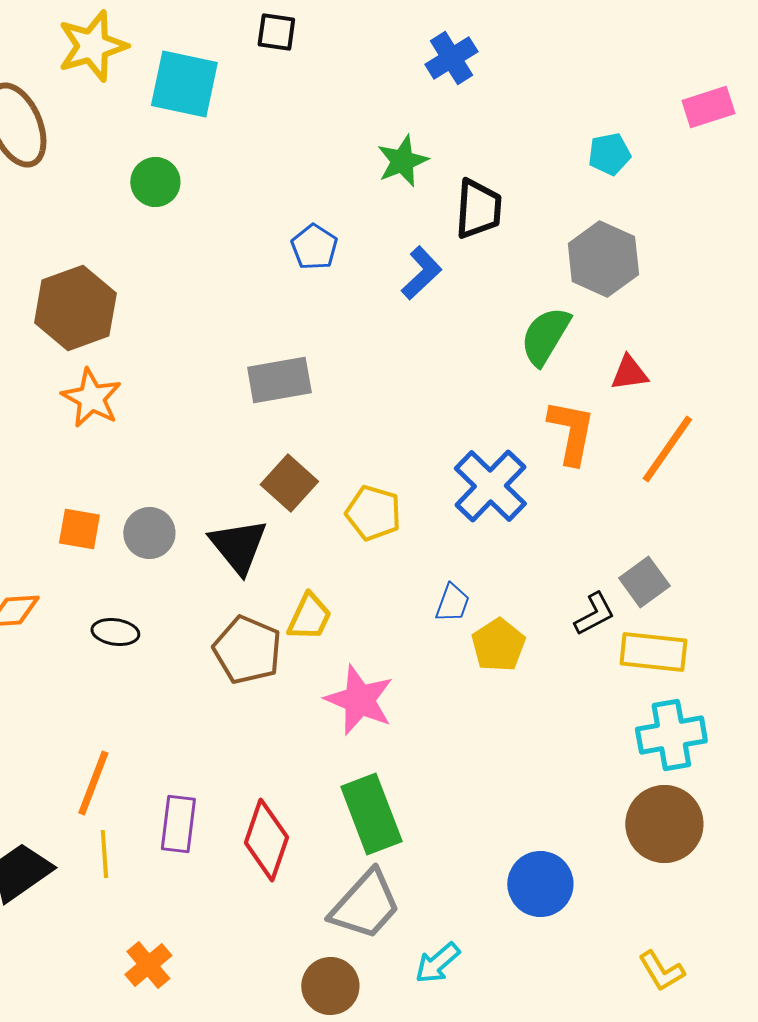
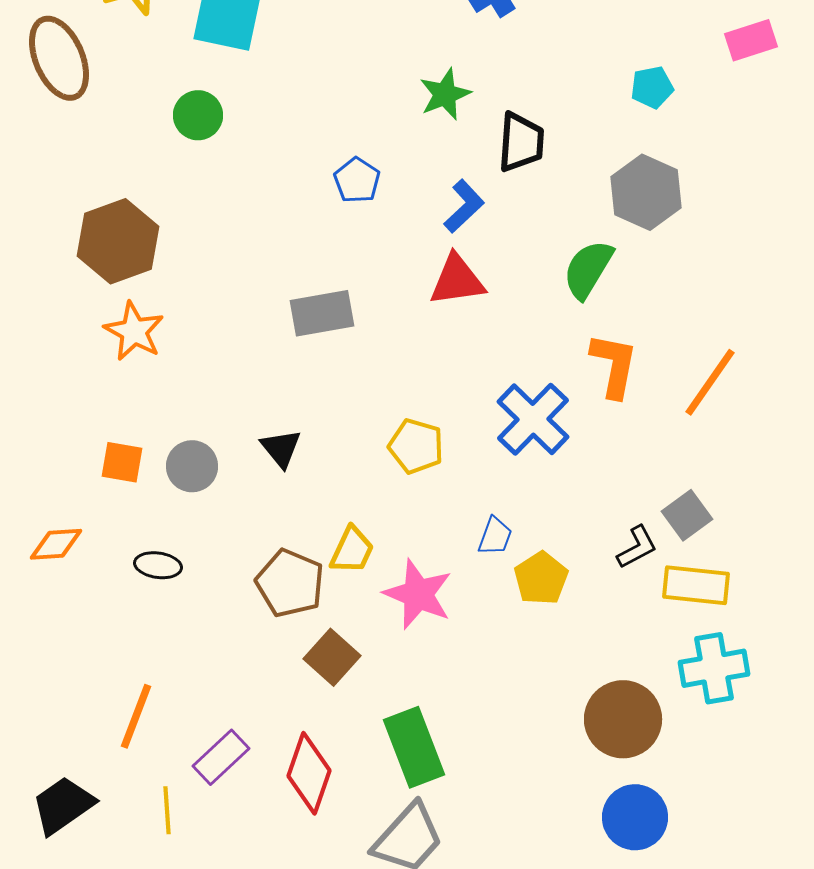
red triangle: (629, 373) -> (457, 280), moved, size x1.5
brown square: (289, 483) -> (332, 657), moved
black triangle: (238, 546) -> (281, 448), moved, size x0.7
pink star: (359, 700) -> (418, 594), moved
purple rectangle: (178, 824) -> (221, 757), turned 40
brown circle: (664, 824) -> (623, 719), moved
yellow line: (104, 854) -> (167, 810), moved
blue circle: (540, 884) -> (635, 817), moved

